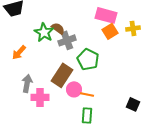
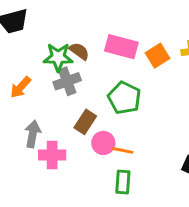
pink rectangle: (106, 15) -> (121, 47), moved
green star: (44, 32) -> (58, 57), turned -30
gray cross: (67, 40) -> (67, 81), moved
brown rectangle: (62, 75) -> (85, 122), size x0.7

